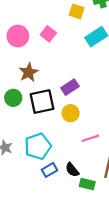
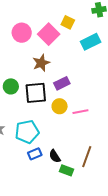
yellow square: (77, 11) -> (68, 22), moved
pink square: (48, 34) -> (49, 34), size x1.5
brown star: (29, 72) -> (41, 63), moved
pink line: (90, 138) -> (80, 112), moved

